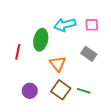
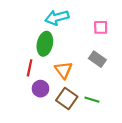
cyan arrow: (65, 25) -> (57, 18), moved
red line: (18, 52) -> (30, 68), moved
purple circle: (30, 91) -> (40, 89), moved

